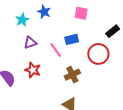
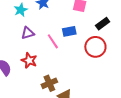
black rectangle: (113, 31) -> (103, 24), moved
brown cross: (72, 75) -> (49, 83), moved

